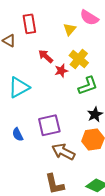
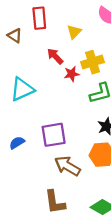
yellow triangle: (70, 29) -> (74, 32), moved
yellow cross: (79, 59) -> (92, 62), turned 30
blue semicircle: (18, 134) -> (17, 143), turned 80

